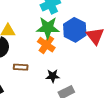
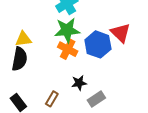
blue hexagon: (75, 30) -> (98, 44), moved
brown rectangle: (21, 67) -> (52, 99), moved, turned -56

